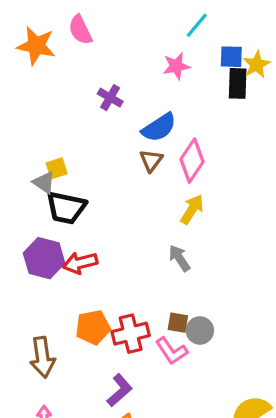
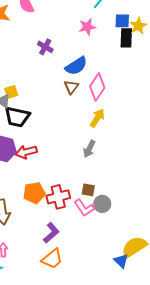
gray arrow: (179, 258) -> (89, 149), turned -120
gray circle: (200, 330) -> (102, 204), moved

